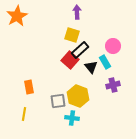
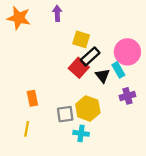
purple arrow: (77, 12) -> (57, 13), moved
orange star: (17, 16) -> (19, 18), turned -30
pink circle: (113, 46) -> (127, 52), size x1.5

